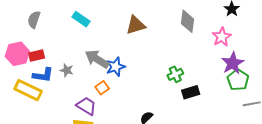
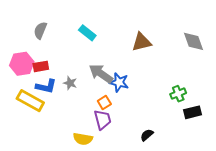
gray diamond: (187, 21) -> (193, 41), turned -30
blue star: (116, 67) -> (119, 82), turned 30
purple trapezoid: (86, 106) -> (103, 120), moved, turned 40

